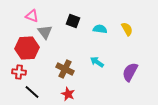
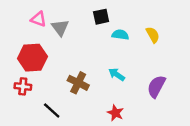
black square: (73, 21) -> (101, 17), moved, turned -32
gray triangle: (45, 32) -> (60, 28), moved
black line: (32, 92) -> (52, 111), moved
red star: (68, 94) -> (115, 113), moved

